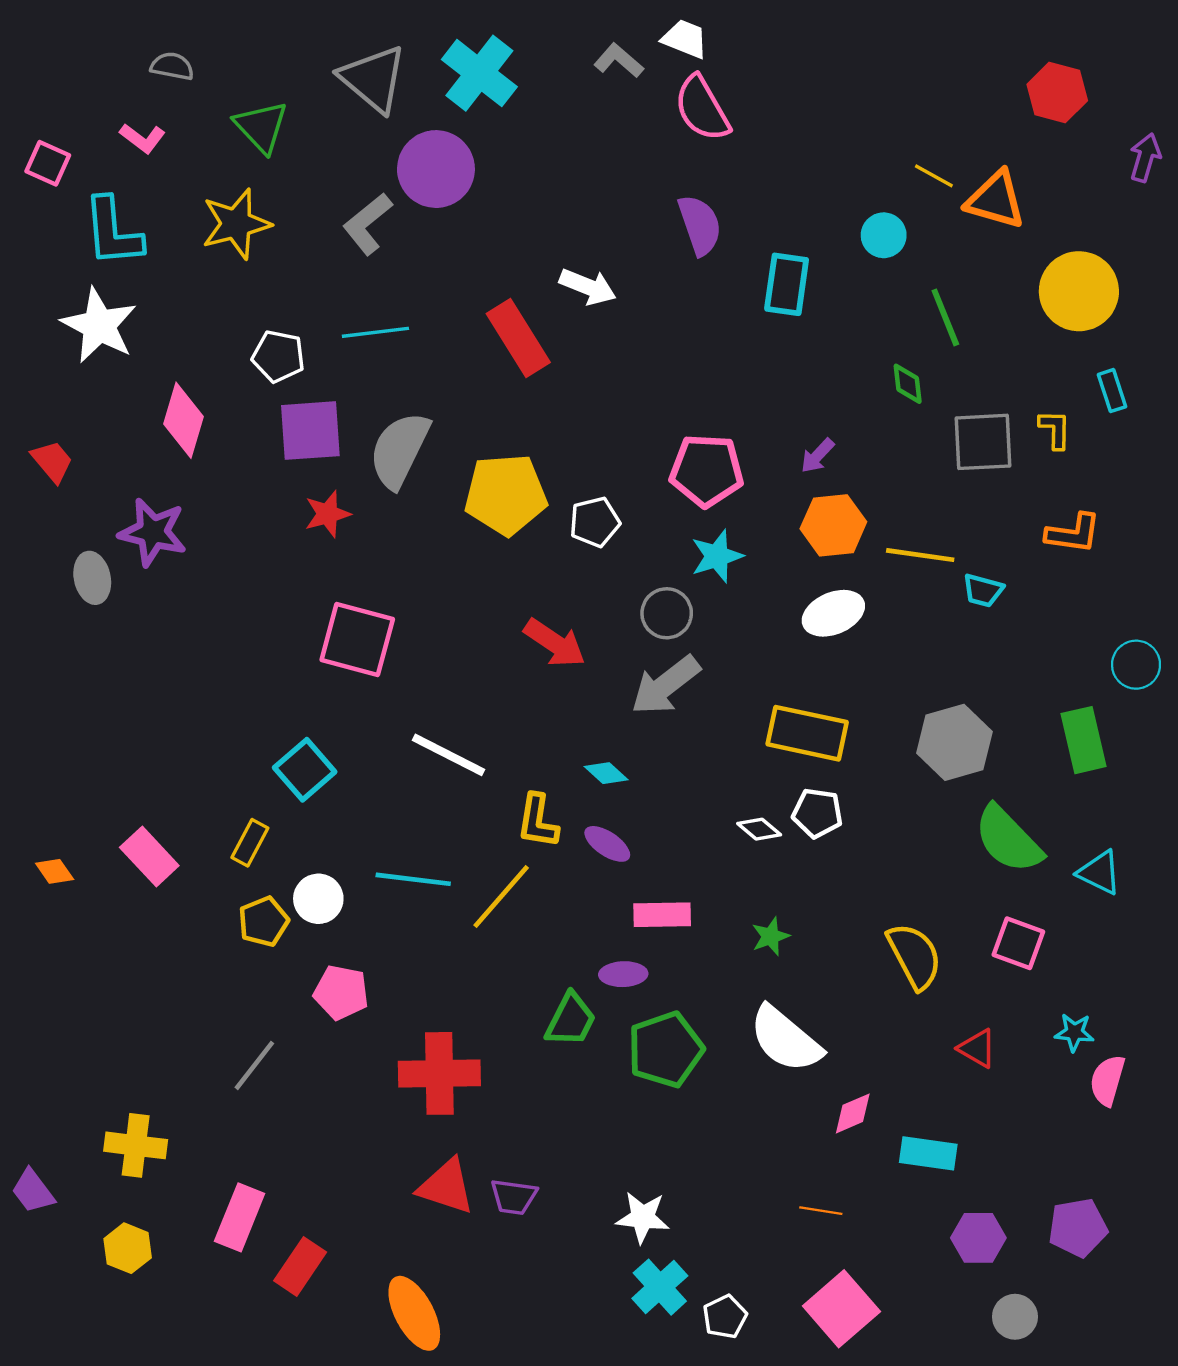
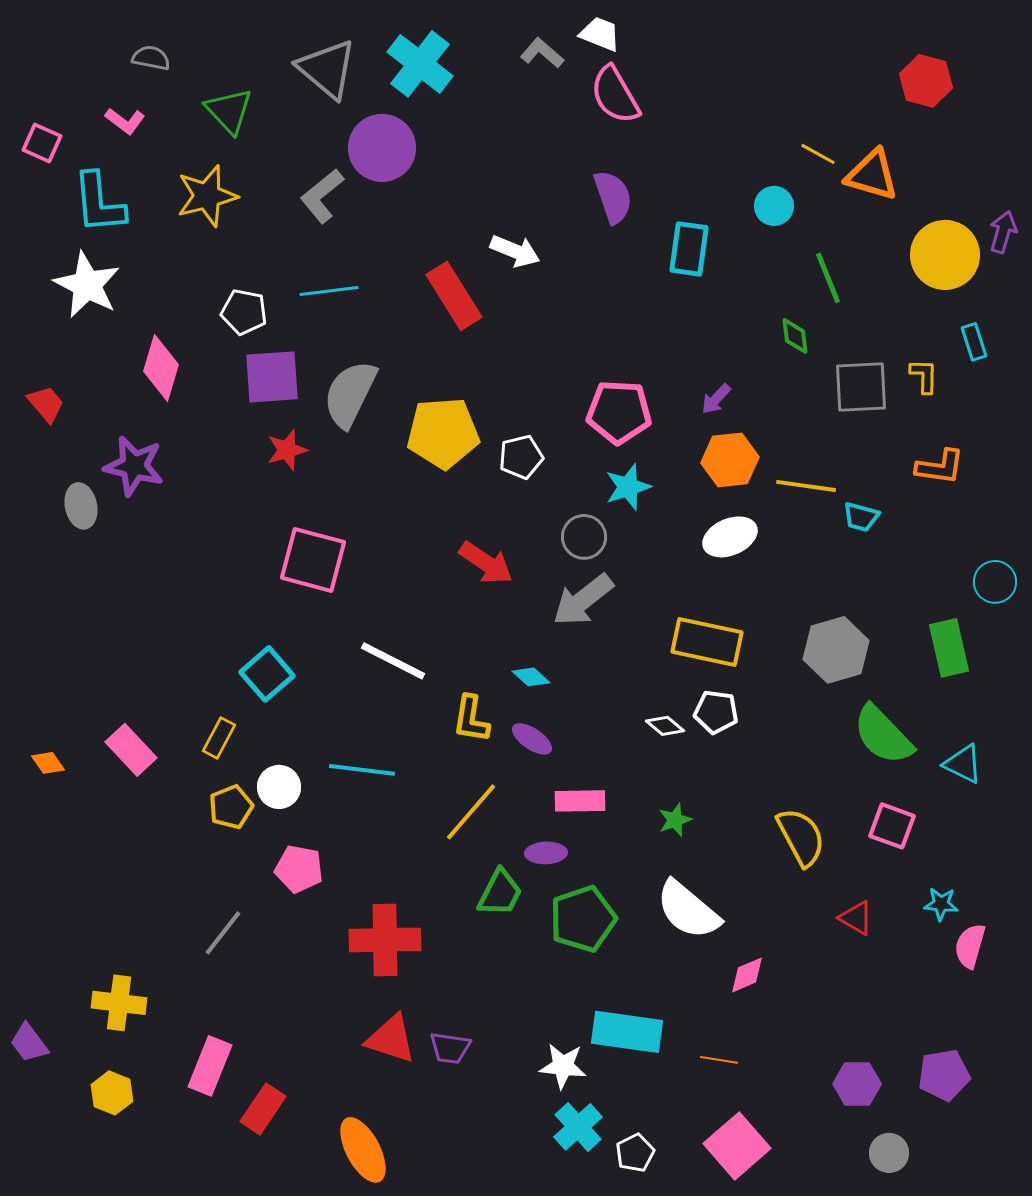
purple arrow: (1145, 158) -> (1003, 232), moved
yellow line: (501, 896) -> (471, 812), moved
cyan rectangle: (928, 1153) -> (627, 1032), moved, size x1.4

